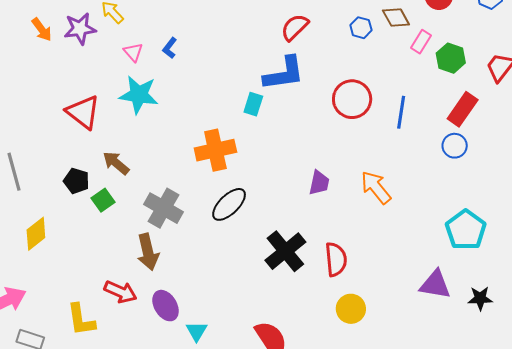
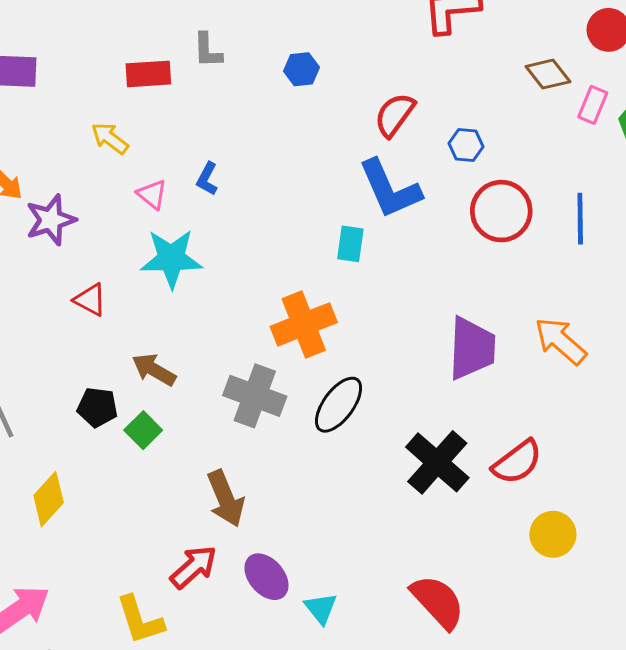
blue hexagon: (361, 28) -> (466, 145), moved
purple star: (80, 29) -> (51, 220), moved
blue L-shape: (284, 73) -> (390, 189), turned 84
red triangle: (83, 112) -> (90, 300), size x0.6
purple trapezoid: (319, 183) -> (472, 348), size x1.6
gray cross: (163, 208) -> (255, 396), moved
red semicircle: (336, 259) -> (517, 462), turned 68
red arrow: (120, 292) -> (194, 567), turned -56

